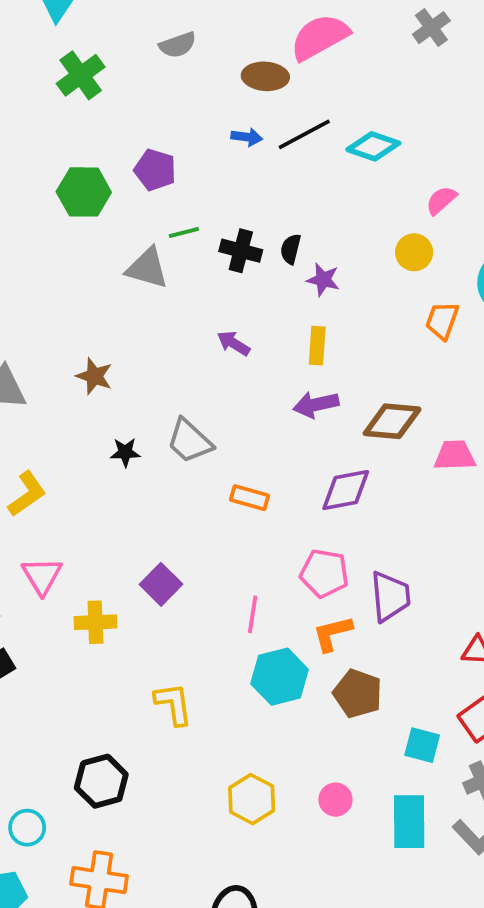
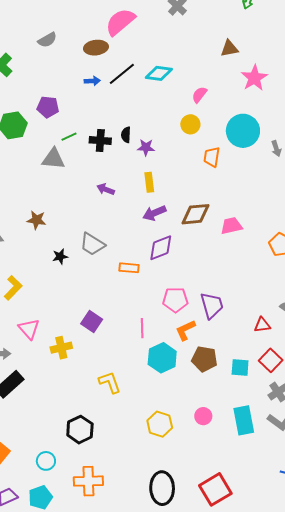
purple diamond: (346, 490) -> (161, 248), moved
cyan square: (422, 745) -> (240, 368), moved

